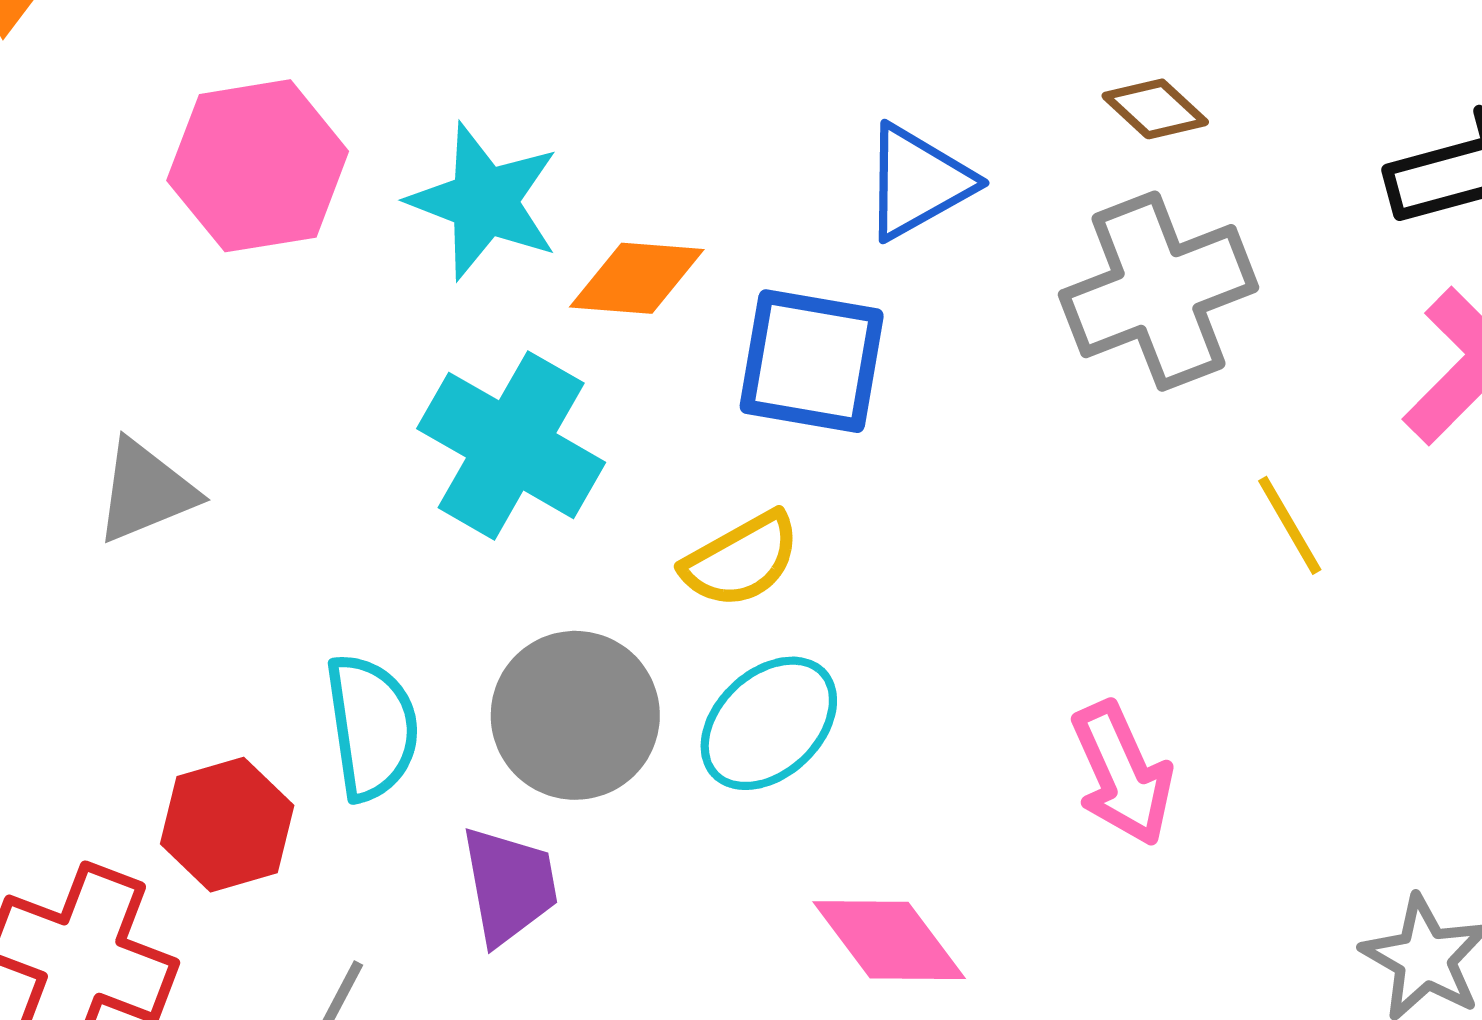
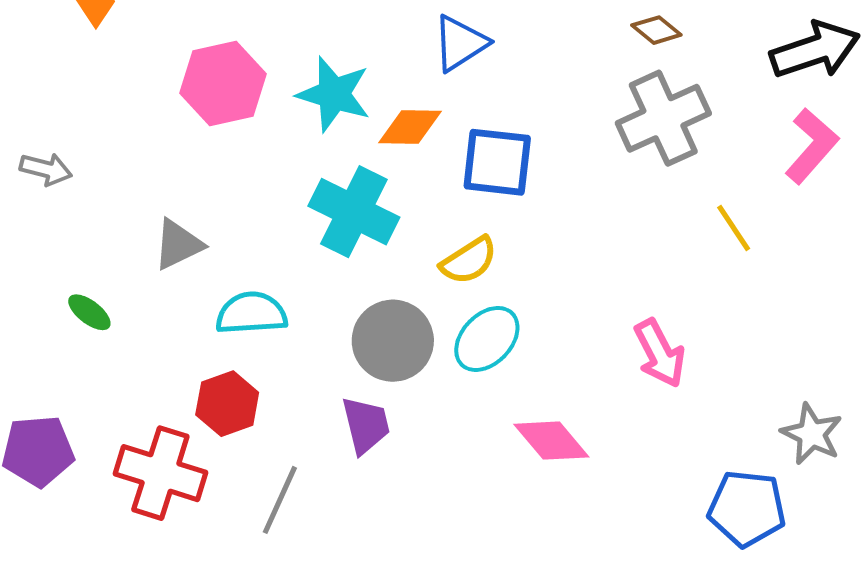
blue triangle: (918, 182) -> (460, 43), moved
cyan semicircle: (372, 727) -> (251, 313), moved, turned -82

